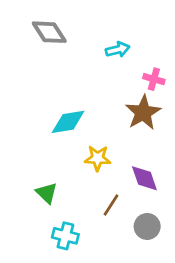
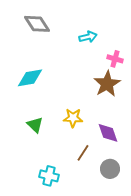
cyan diamond: (68, 122) -> (30, 78), moved
green triangle: (47, 193) -> (35, 125), moved

